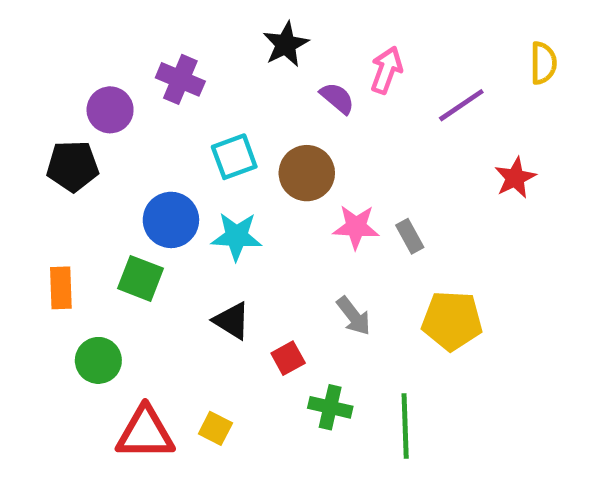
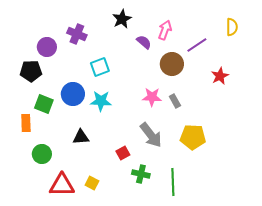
brown circle: (307, 173) -> (172, 64), moved
green square: (140, 278) -> (44, 104), moved
gray arrow: (354, 316) -> (151, 135), size x1.5
black triangle: (232, 321) -> (81, 137), moved, turned -36

